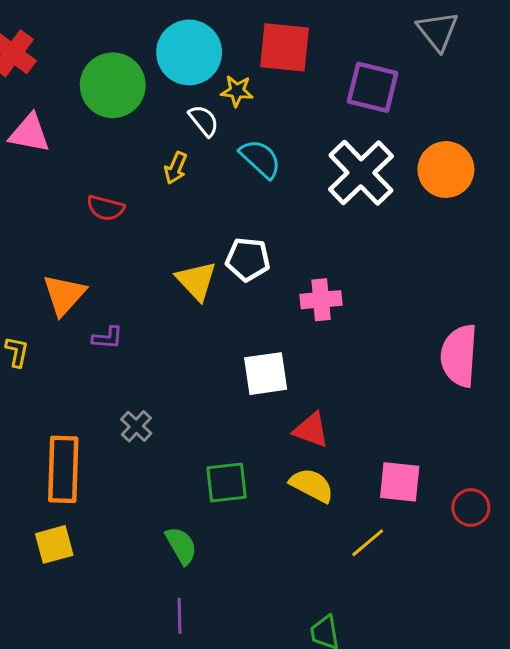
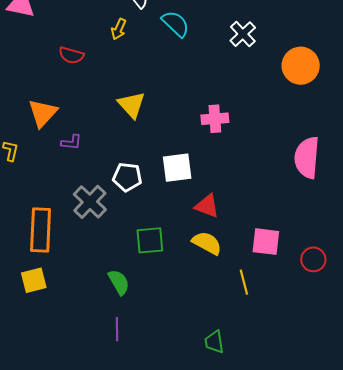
orange circle: (446, 170) -> (301, 66), moved
white cross: (361, 173) -> (243, 34), size x0.6
white pentagon: (248, 259) -> (127, 177), moved
gray cross: (136, 426) -> (90, 202), size x1.6
yellow line: (368, 543) -> (244, 282), turned -65

